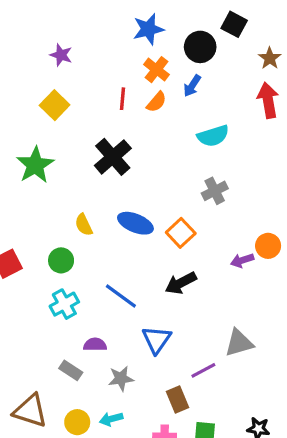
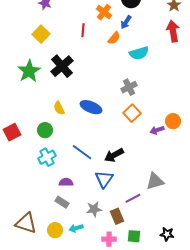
orange semicircle: (156, 102) -> (114, 38), moved
black cross: (113, 157) -> (62, 66), moved
gray cross: (215, 191) -> (129, 87), moved
orange square: (181, 233) -> (132, 113), moved
black arrow: (181, 283) -> (114, 155), moved
gray rectangle: (71, 370) -> (62, 202), moved
gray star: (121, 378) -> (94, 209), moved

